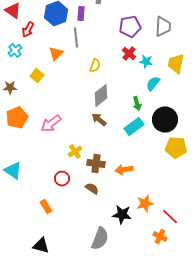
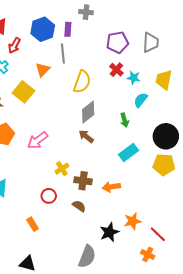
yellow semicircle: (95, 66) -> (82, 82), size x1.6
yellow square: (37, 76) -> (23, 92), size x1.5
black circle: (165, 120) -> (166, 136), moved
cyan rectangle: (134, 127) -> (128, 152), moved
black star: (122, 215) -> (109, 232), turned -30

